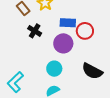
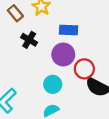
red circle: (85, 31) -> (84, 69), moved

